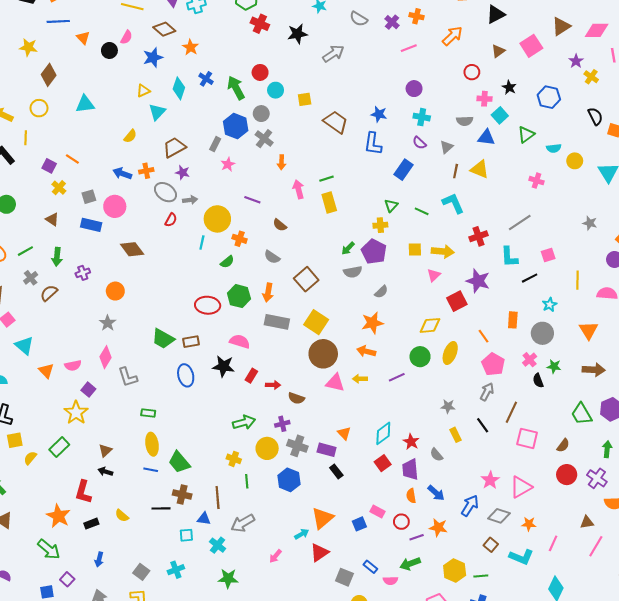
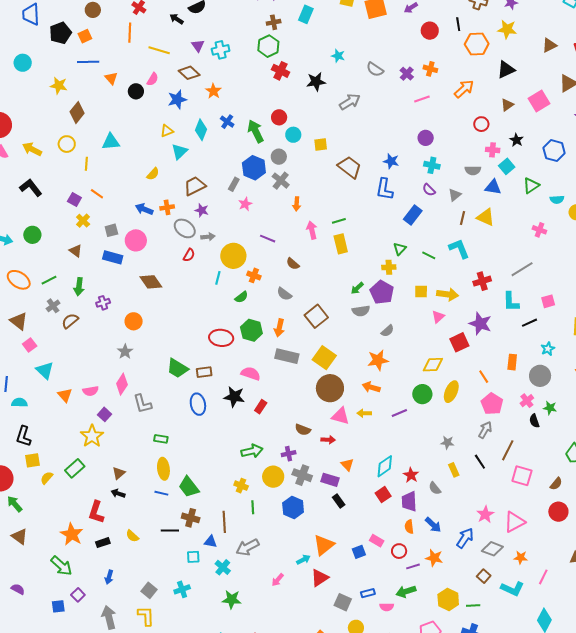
yellow line: (26, 138) -> (86, 164), moved
red arrow: (273, 385) -> (328, 440), moved
blue rectangle: (370, 567) -> (368, 593), turned -56

